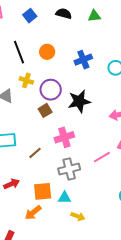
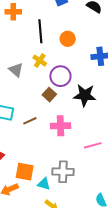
brown square: (45, 110) -> (49, 95), turned -32
brown line: (35, 153) -> (30, 121), moved
pink line: (102, 157) -> (93, 145), moved
gray cross: (69, 169) -> (63, 172), moved

